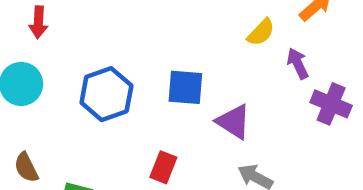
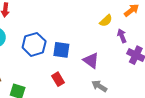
blue square: (185, 87) -> (61, 50), moved
red rectangle: (163, 167) -> (58, 79), turned -56

